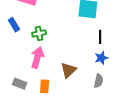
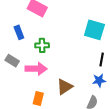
pink arrow: (37, 57) -> (36, 69), turned 65
gray rectangle: (20, 84) -> (12, 61), moved

